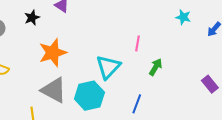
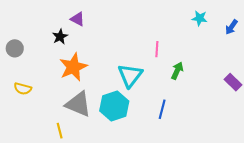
black star: (32, 18) -> (60, 37), moved

